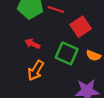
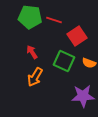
red arrow: (32, 44) -> (32, 52), turned 32

